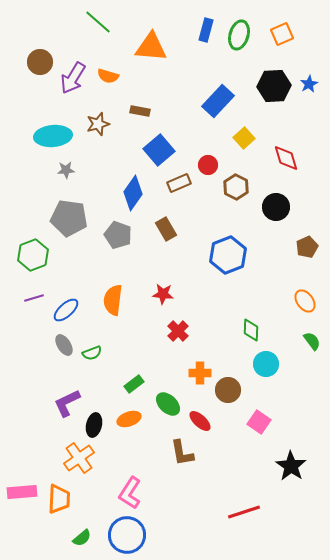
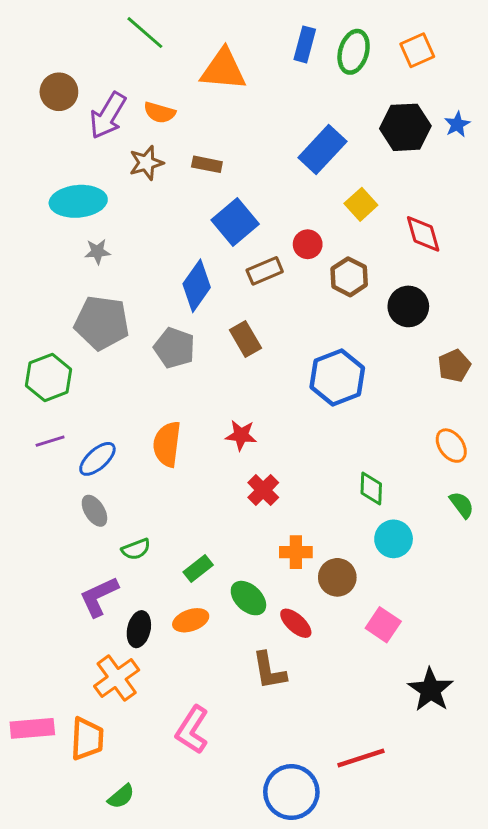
brown star: (98, 124) -> (146, 163), moved
green semicircle: (92, 353) -> (136, 549), moved
blue circle: (127, 535) -> (291, 792), moved

